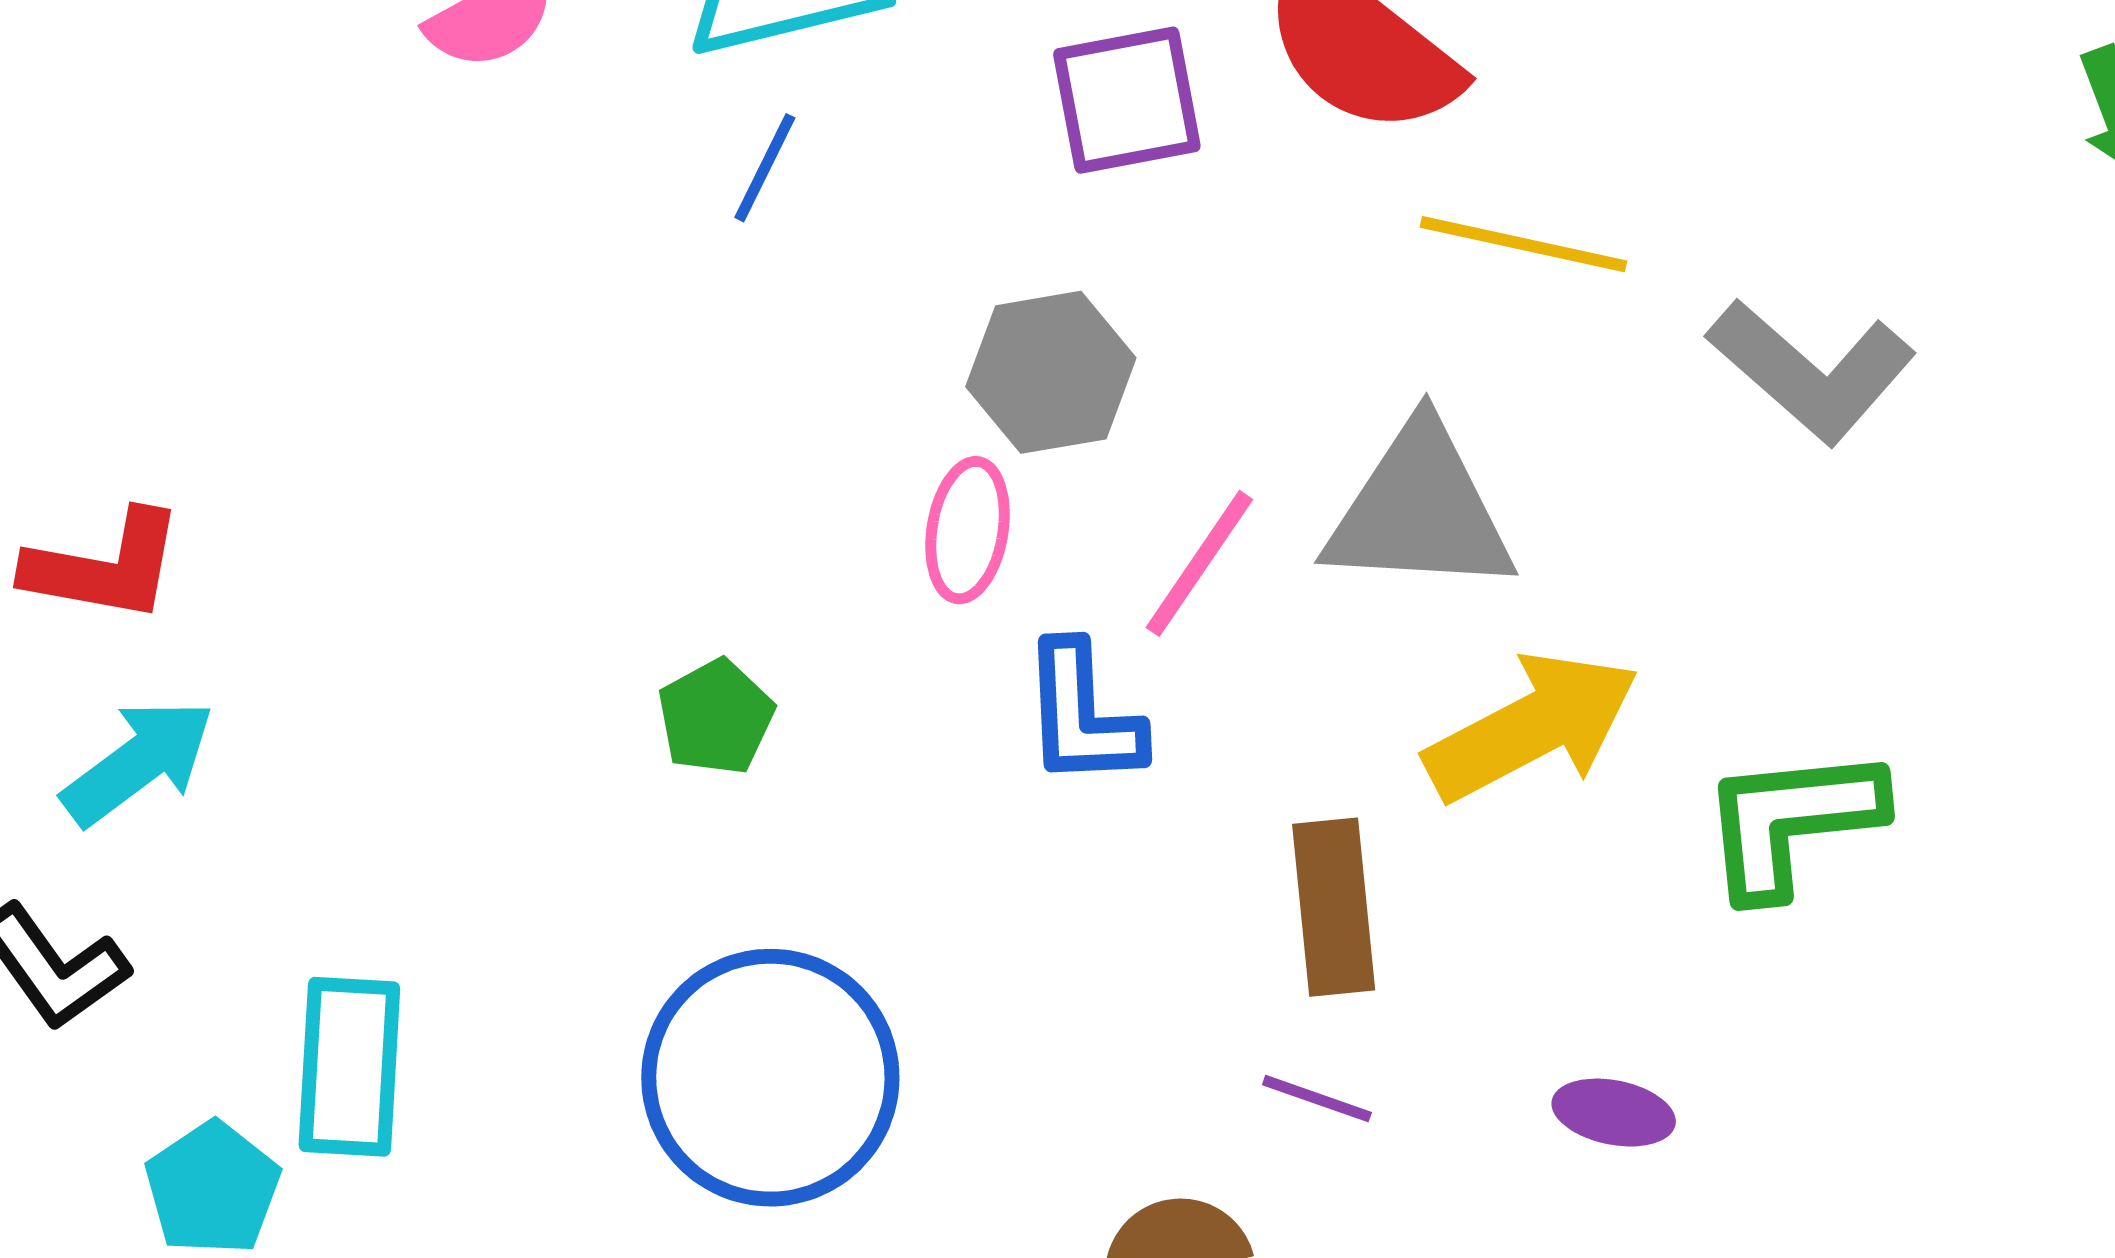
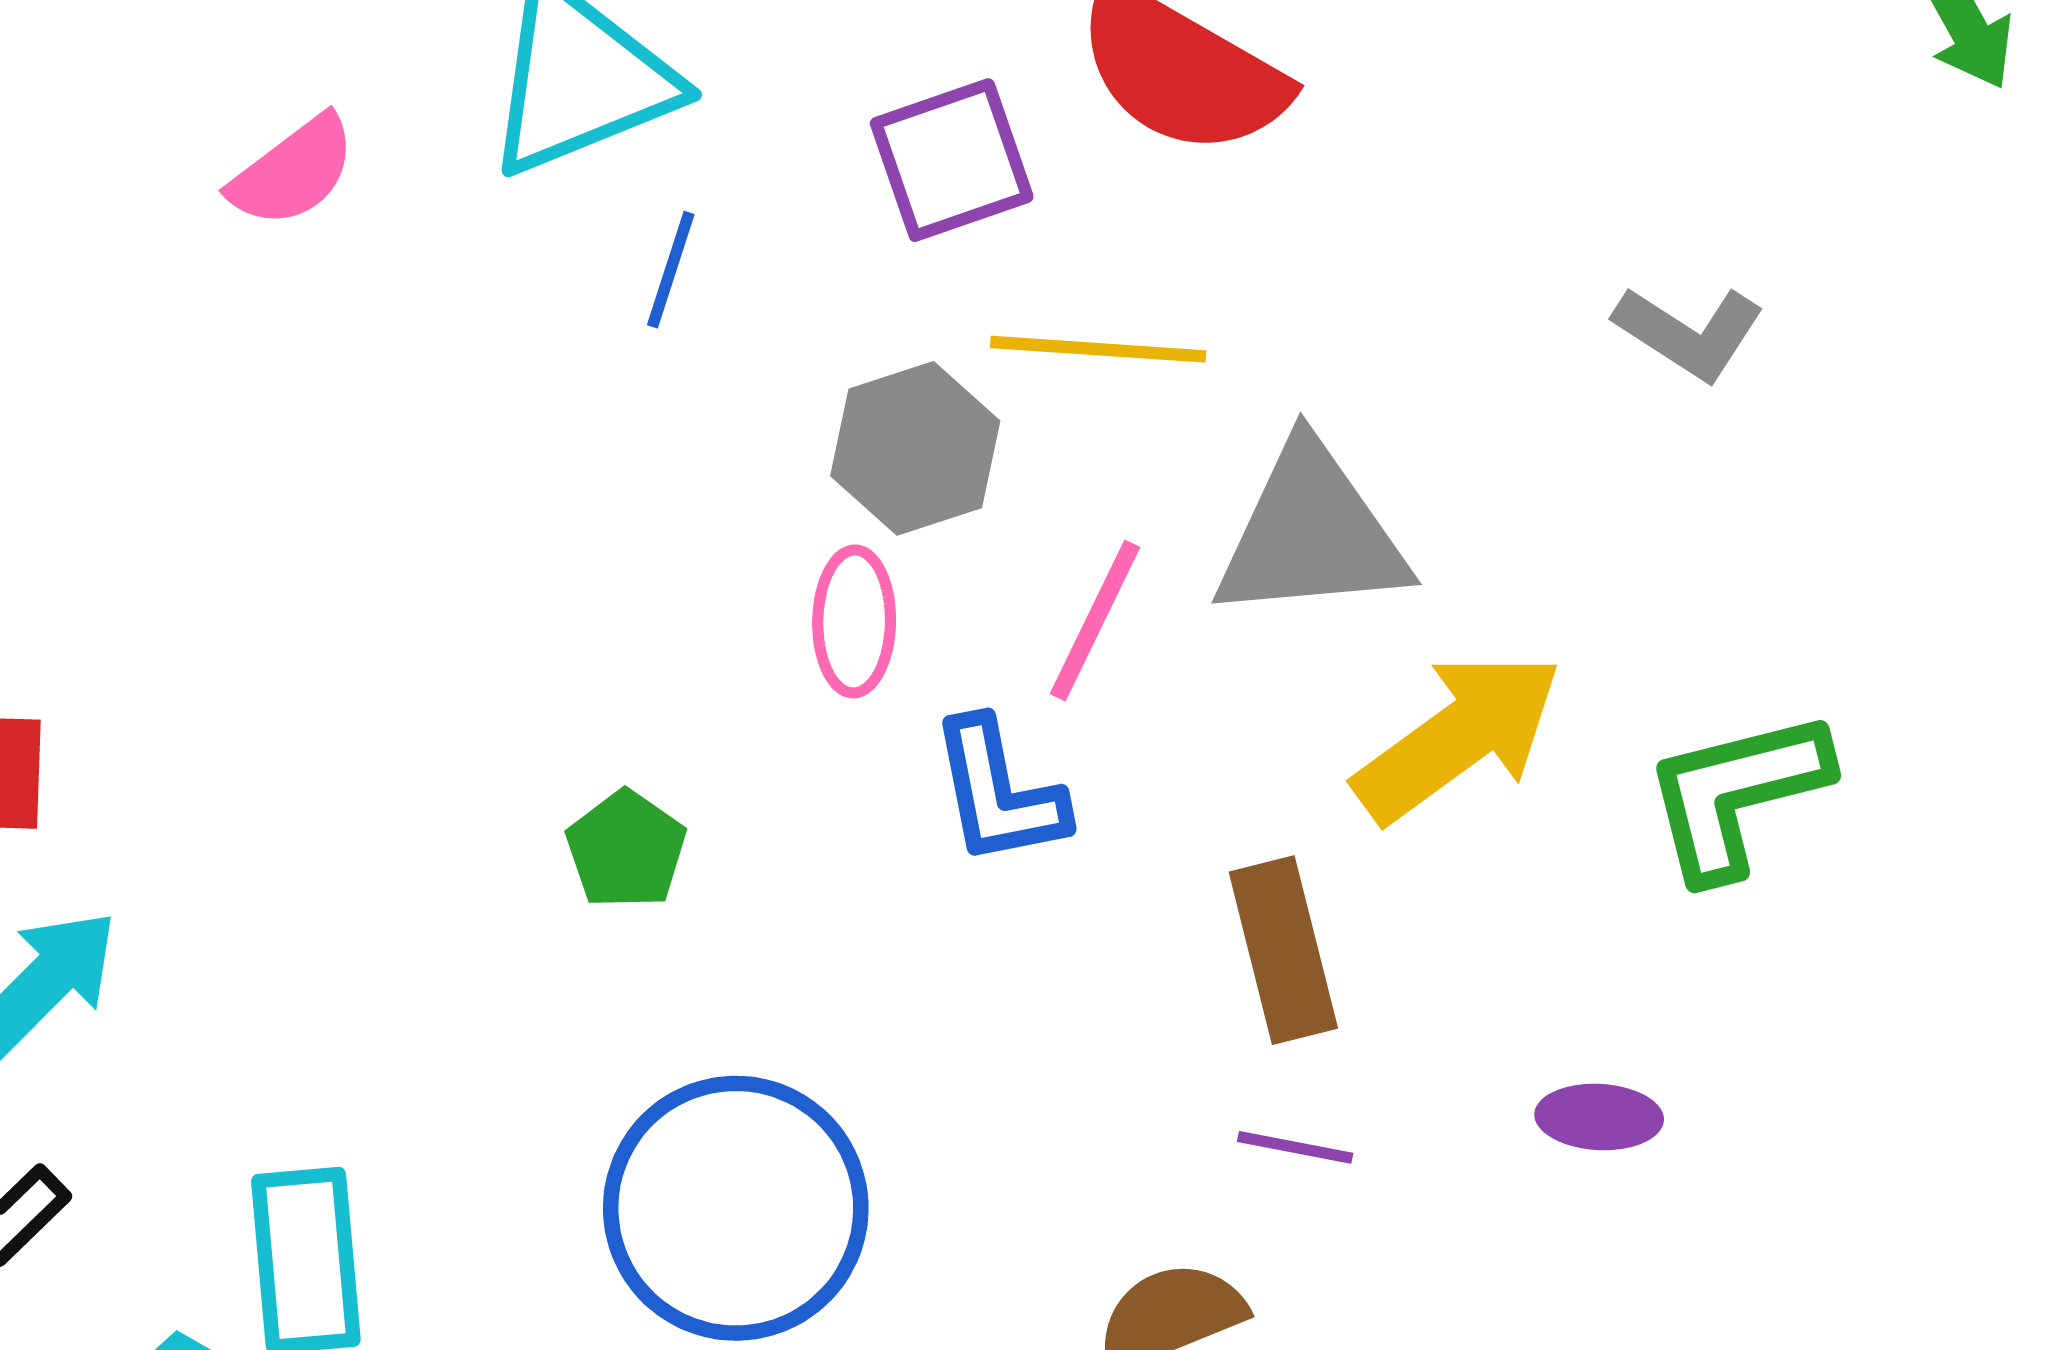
blue line: (765, 168) -> (671, 270), moved
yellow line: (1523, 244) -> (1098, 349), moved
gray L-shape: (1812, 371) -> (1689, 333), size x0.7

